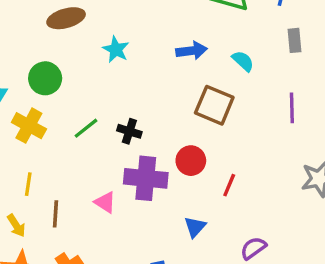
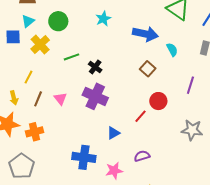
blue arrow: (192, 51) -> (145, 34), size x1.4
brown square: (214, 105) -> (148, 69), size x0.7
red circle: (191, 161) -> (158, 101), moved
pink triangle: (105, 202) -> (60, 99), moved

